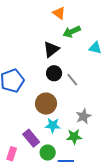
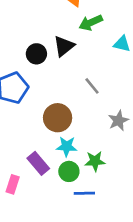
black circle: (54, 73) -> (36, 54), moved
gray star: (83, 116) -> (118, 121), moved
green circle: (48, 153) -> (69, 171), moved

